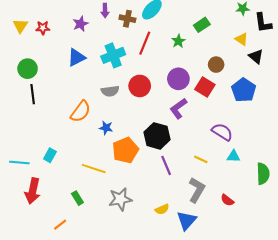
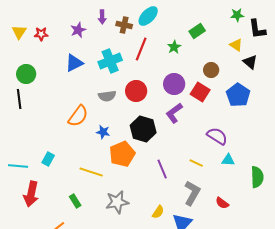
black line: (33, 94) -> (19, 99), moved
black hexagon: (157, 136) -> (143, 129), moved
yellow semicircle: (162, 209) -> (158, 212), turned -32

